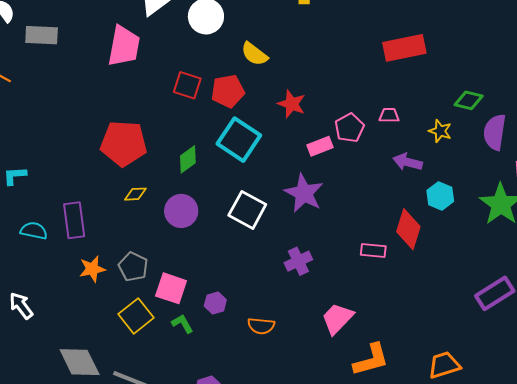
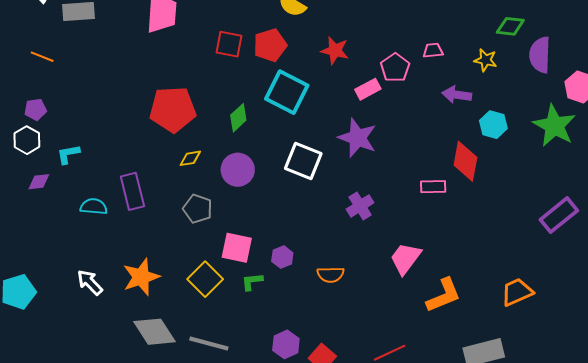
gray pentagon: (133, 267) -> (198, 209), moved
orange star: (92, 269) -> (141, 277), moved, size x1.4
green L-shape: (182, 324) -> (252, 282), turned -60

